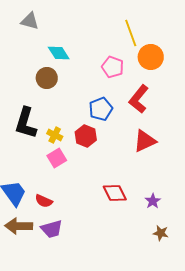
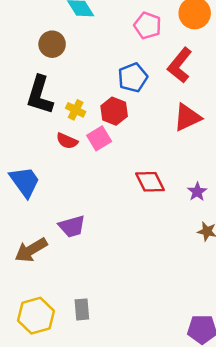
brown circle: (47, 78) -> (52, 44), moved
pink square: (57, 158) -> (99, 138), moved
red semicircle: (44, 201) -> (67, 141), moved
brown arrow: (19, 226) -> (31, 250), moved, turned -32

